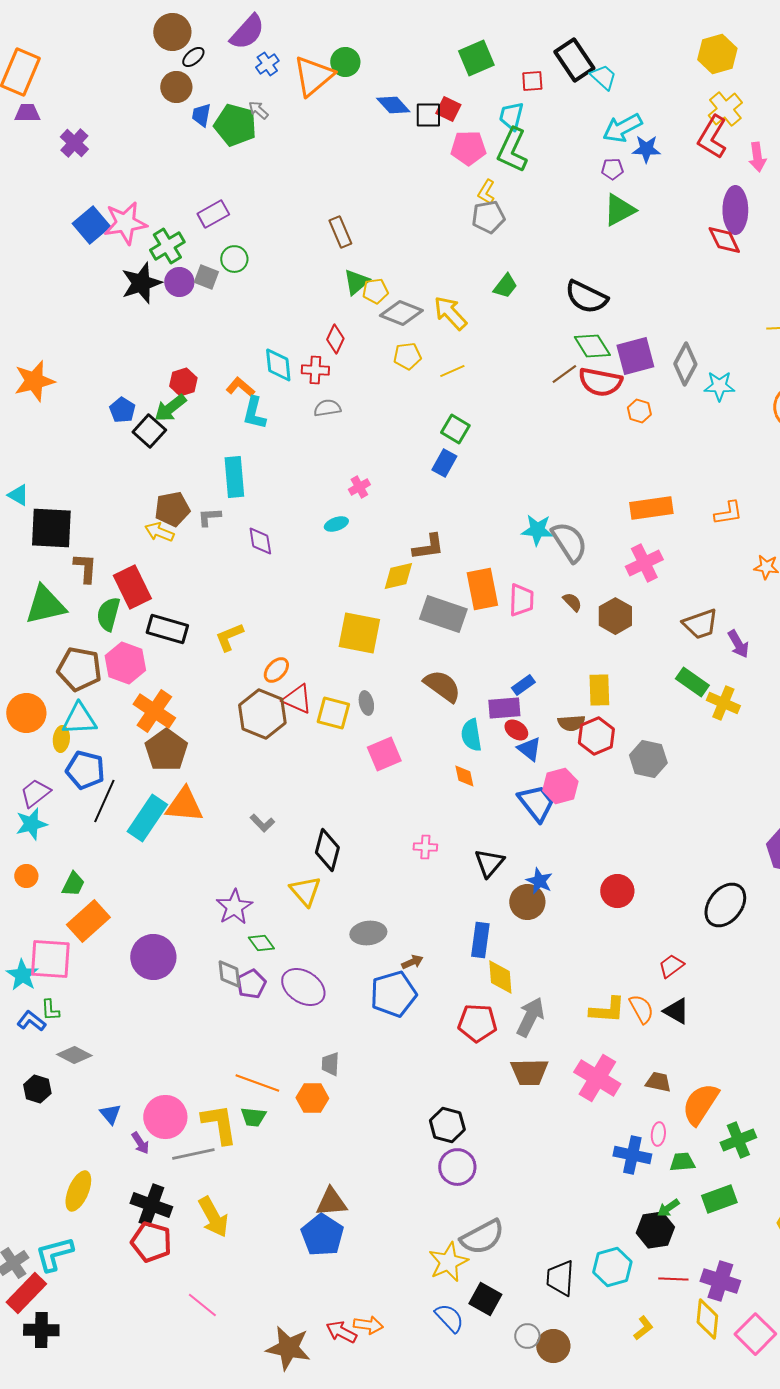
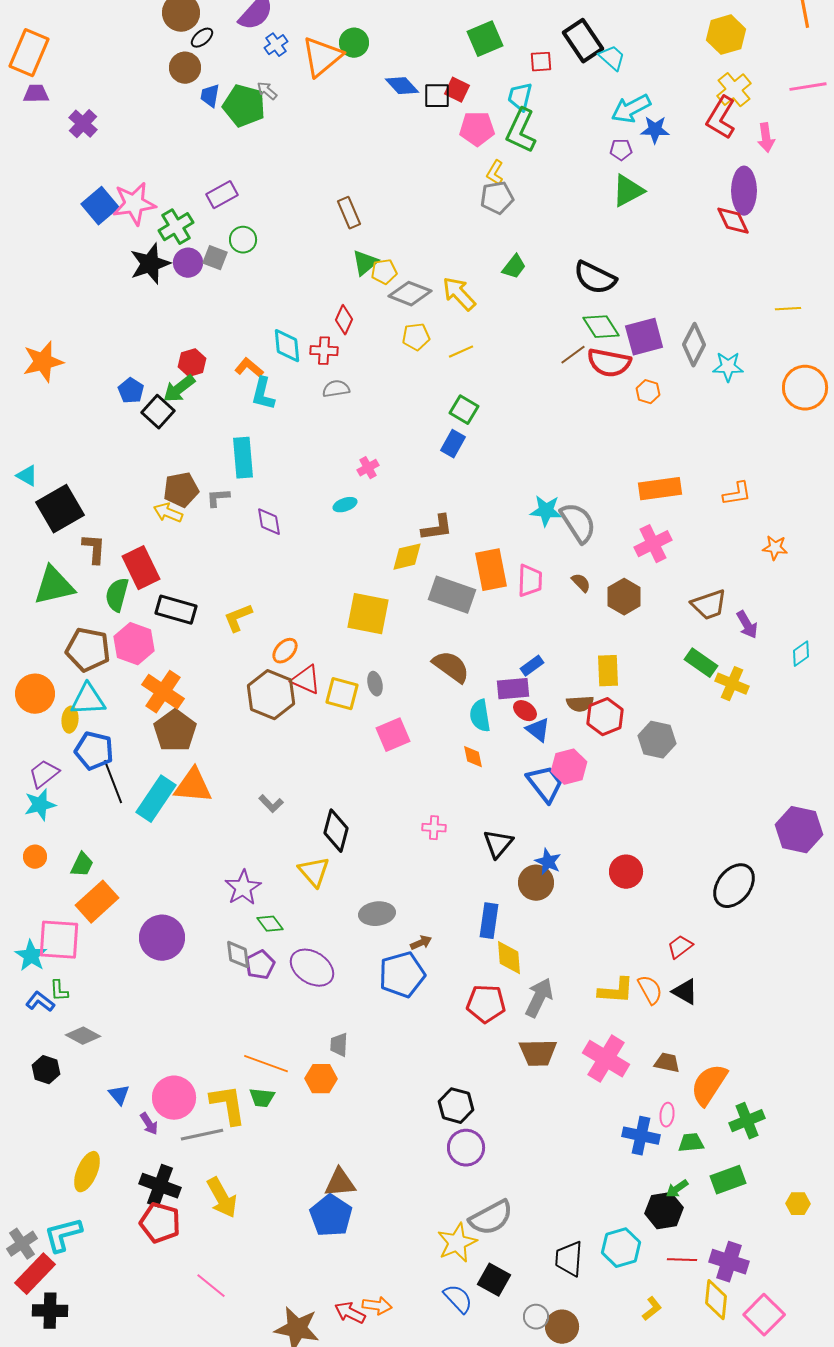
black square: (51, 528) -> (60, 509), turned -33
black line: (104, 801) -> (113, 782), turned -45

